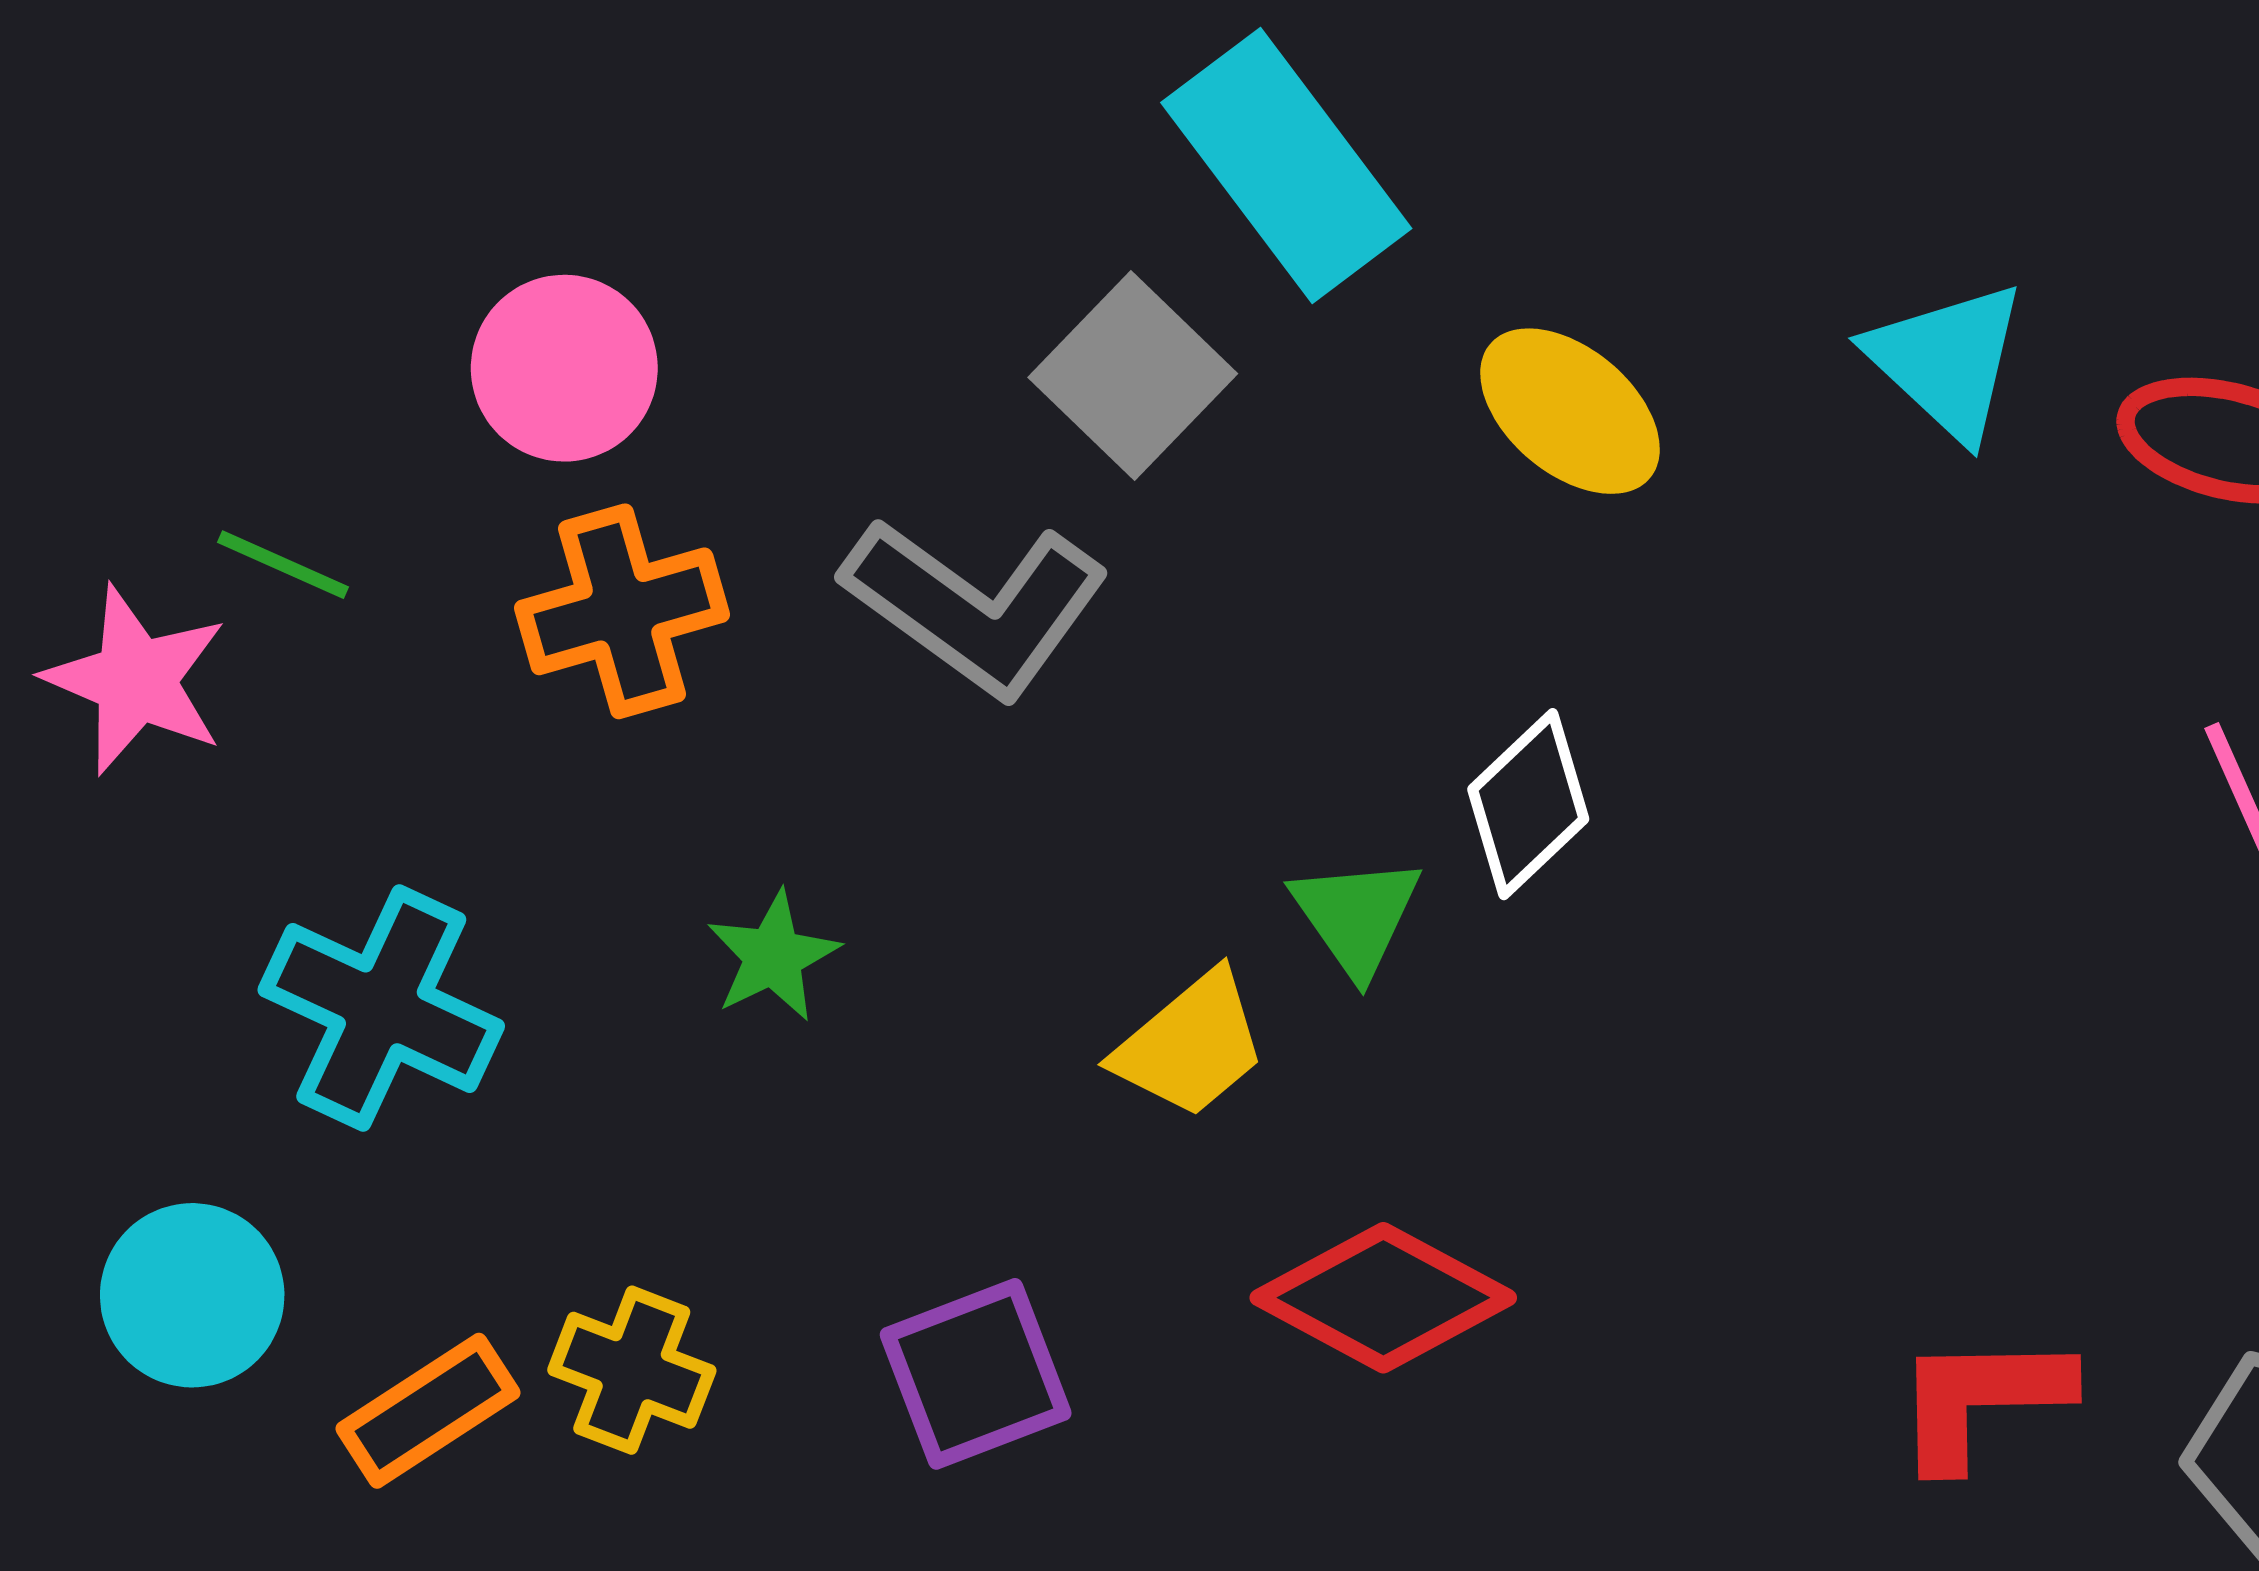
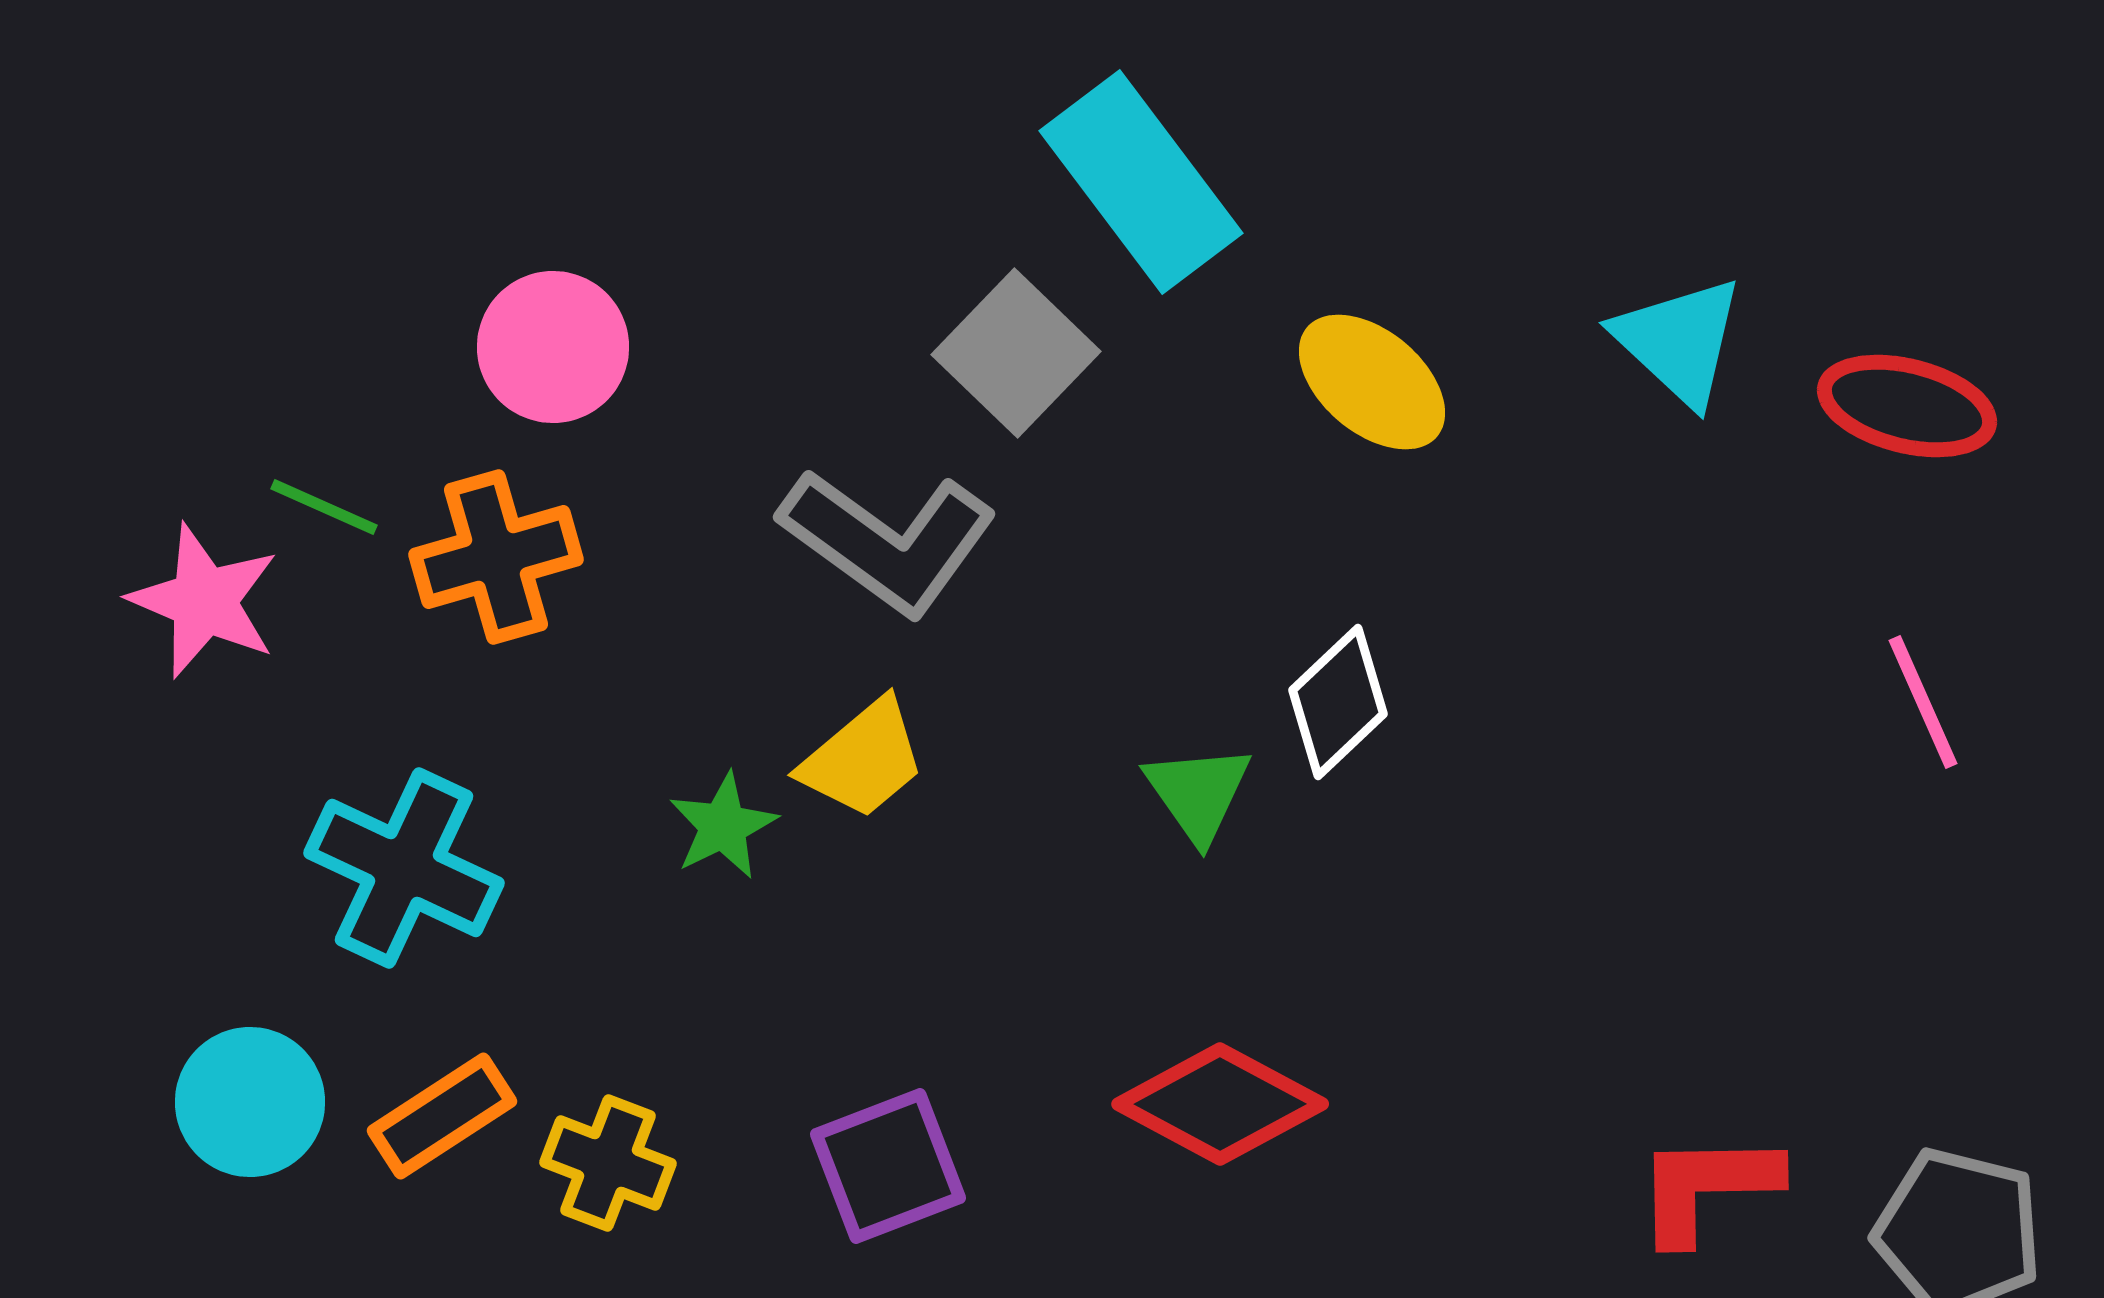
orange cross: (622, 611) -> (496, 557), moved
yellow trapezoid: (1191, 1045) -> (863, 759), moved
orange rectangle: (428, 1411) -> (442, 1116), moved

